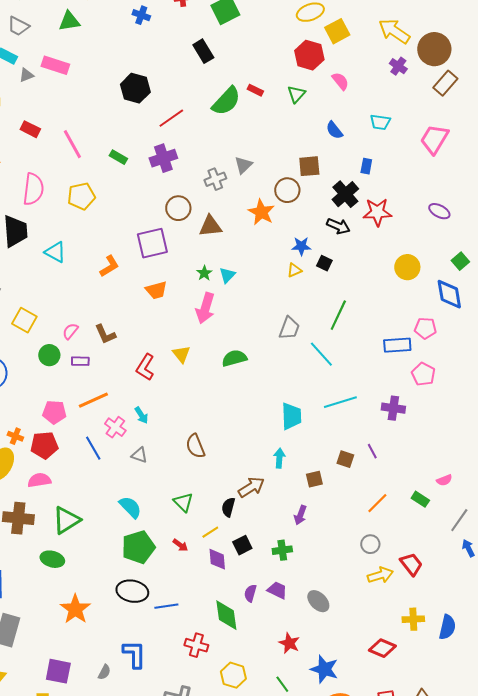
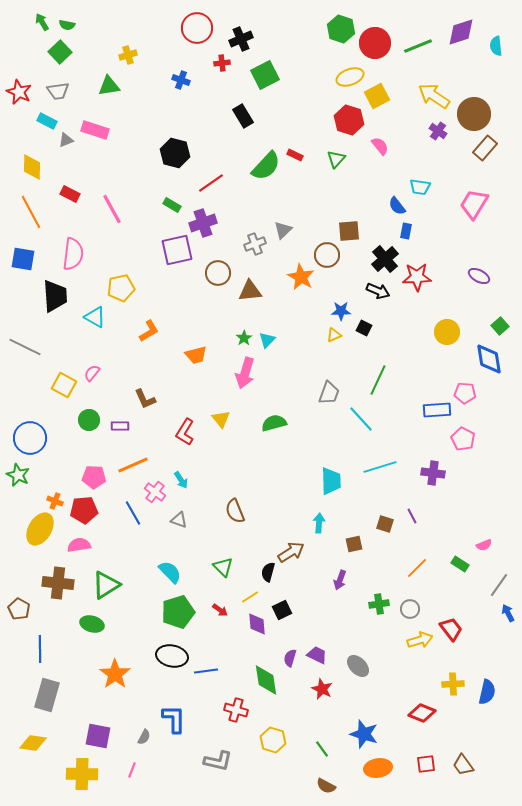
gray trapezoid: (18, 26) -> (58, 91), turned -35
blue semicircle: (334, 130) -> (397, 206), moved
green rectangle: (118, 157) -> (172, 205), moved
yellow pentagon: (81, 196) -> (121, 288), moved
purple square: (152, 243) -> (177, 250), moved
pink semicircle: (70, 331) -> (92, 373), moved
green cross: (282, 550) -> (379, 604), moved
red star: (289, 643) -> (322, 689), moved

